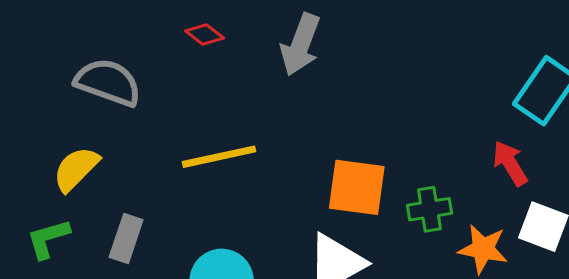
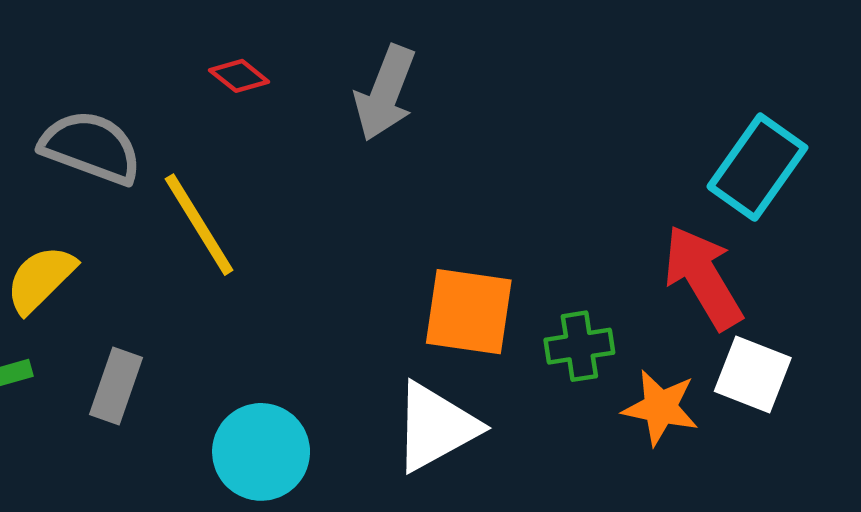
yellow line: (219, 157) -> (199, 225), moved, turned 70
red arrow: (510, 163) -> (703, 277), size x1.5

